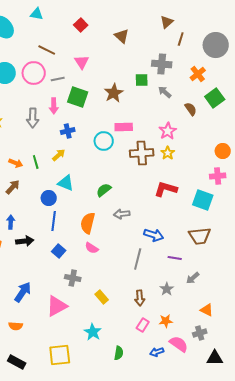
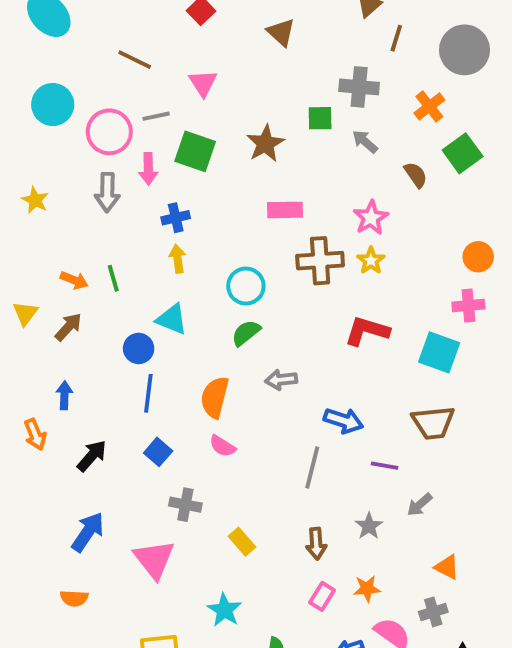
pink circle: (34, 73) -> (109, 132), moved
cyan circle: (104, 141) -> (246, 286), moved
yellow arrow: (59, 155) -> (178, 259), moved, turned -56
black arrow: (25, 241) -> (92, 456), moved, turned -42
pink triangle: (57, 306) -> (154, 559), turned -40

